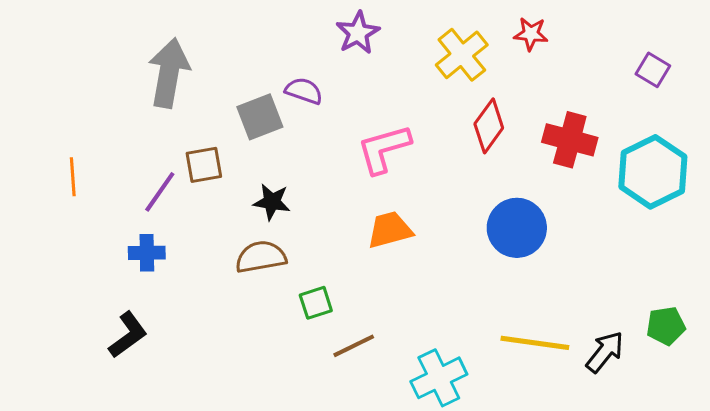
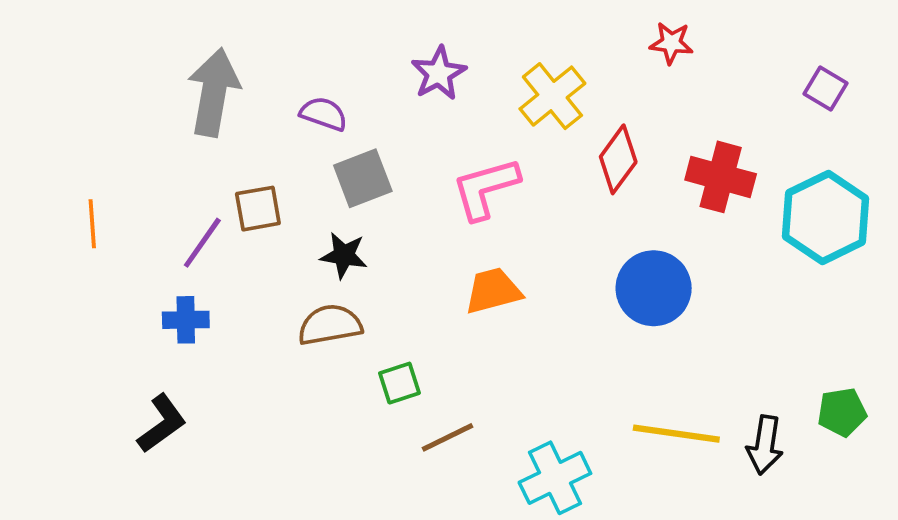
purple star: (358, 33) -> (439, 73), moved
yellow cross: (462, 55) -> (552, 96), moved
purple semicircle: (304, 91) -> (324, 114), moved
gray square: (260, 117) -> (363, 178), moved
black arrow: (605, 352) -> (765, 445), turned 150

